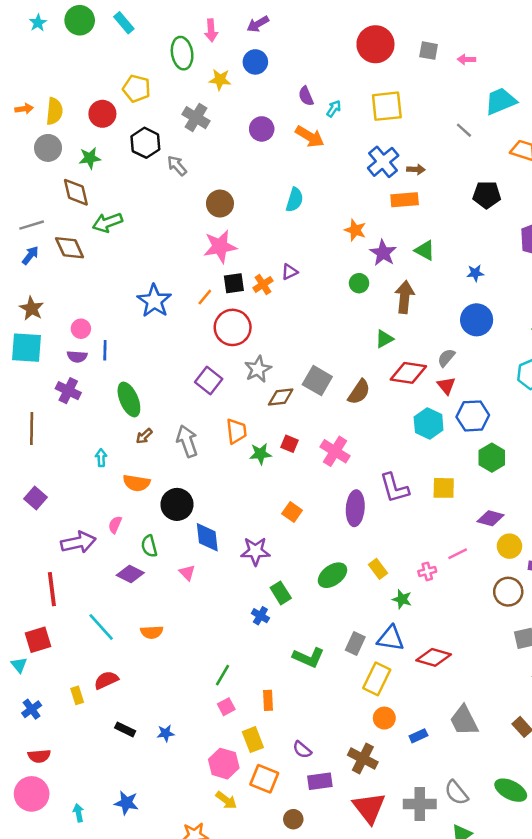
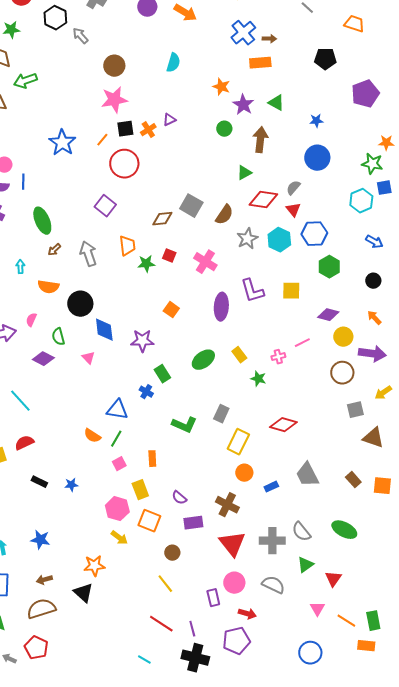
gray star: (258, 369) -> (247, 239), moved
orange semicircle: (152, 632) -> (92, 436), moved, turned 36
blue triangle: (391, 638) -> (117, 410), moved

